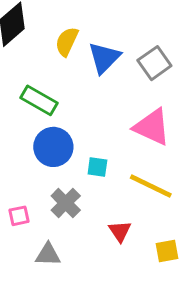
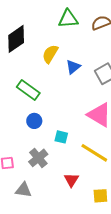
blue triangle: (104, 58) -> (73, 67), size x0.7
blue circle: (53, 147) -> (34, 121), size x0.6

